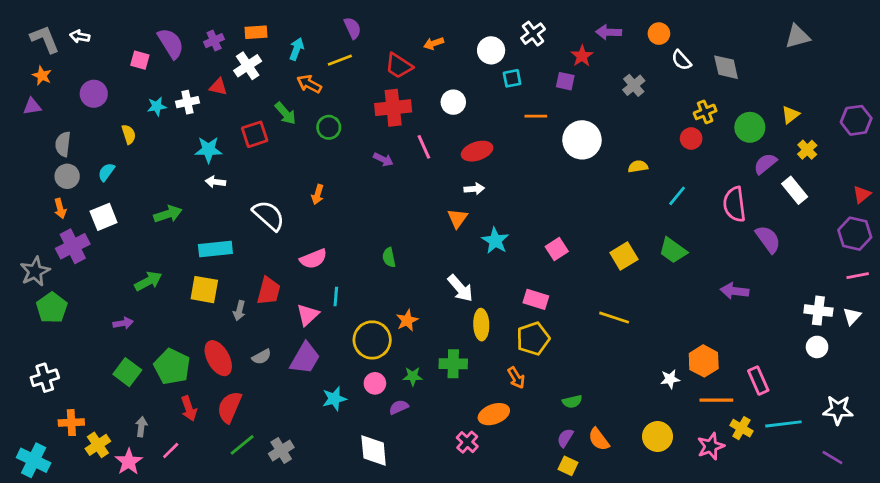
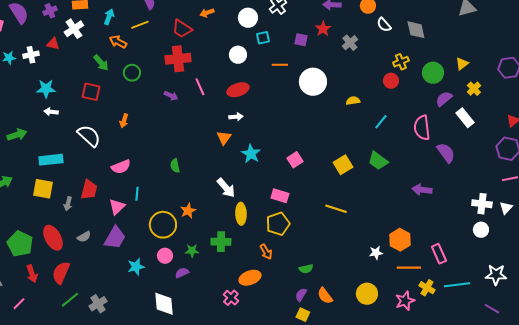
red star: (582, 56) -> (323, 29), moved
white circle: (453, 102) -> (238, 55), moved
red square: (255, 134) -> (91, 92), moved, turned 30

